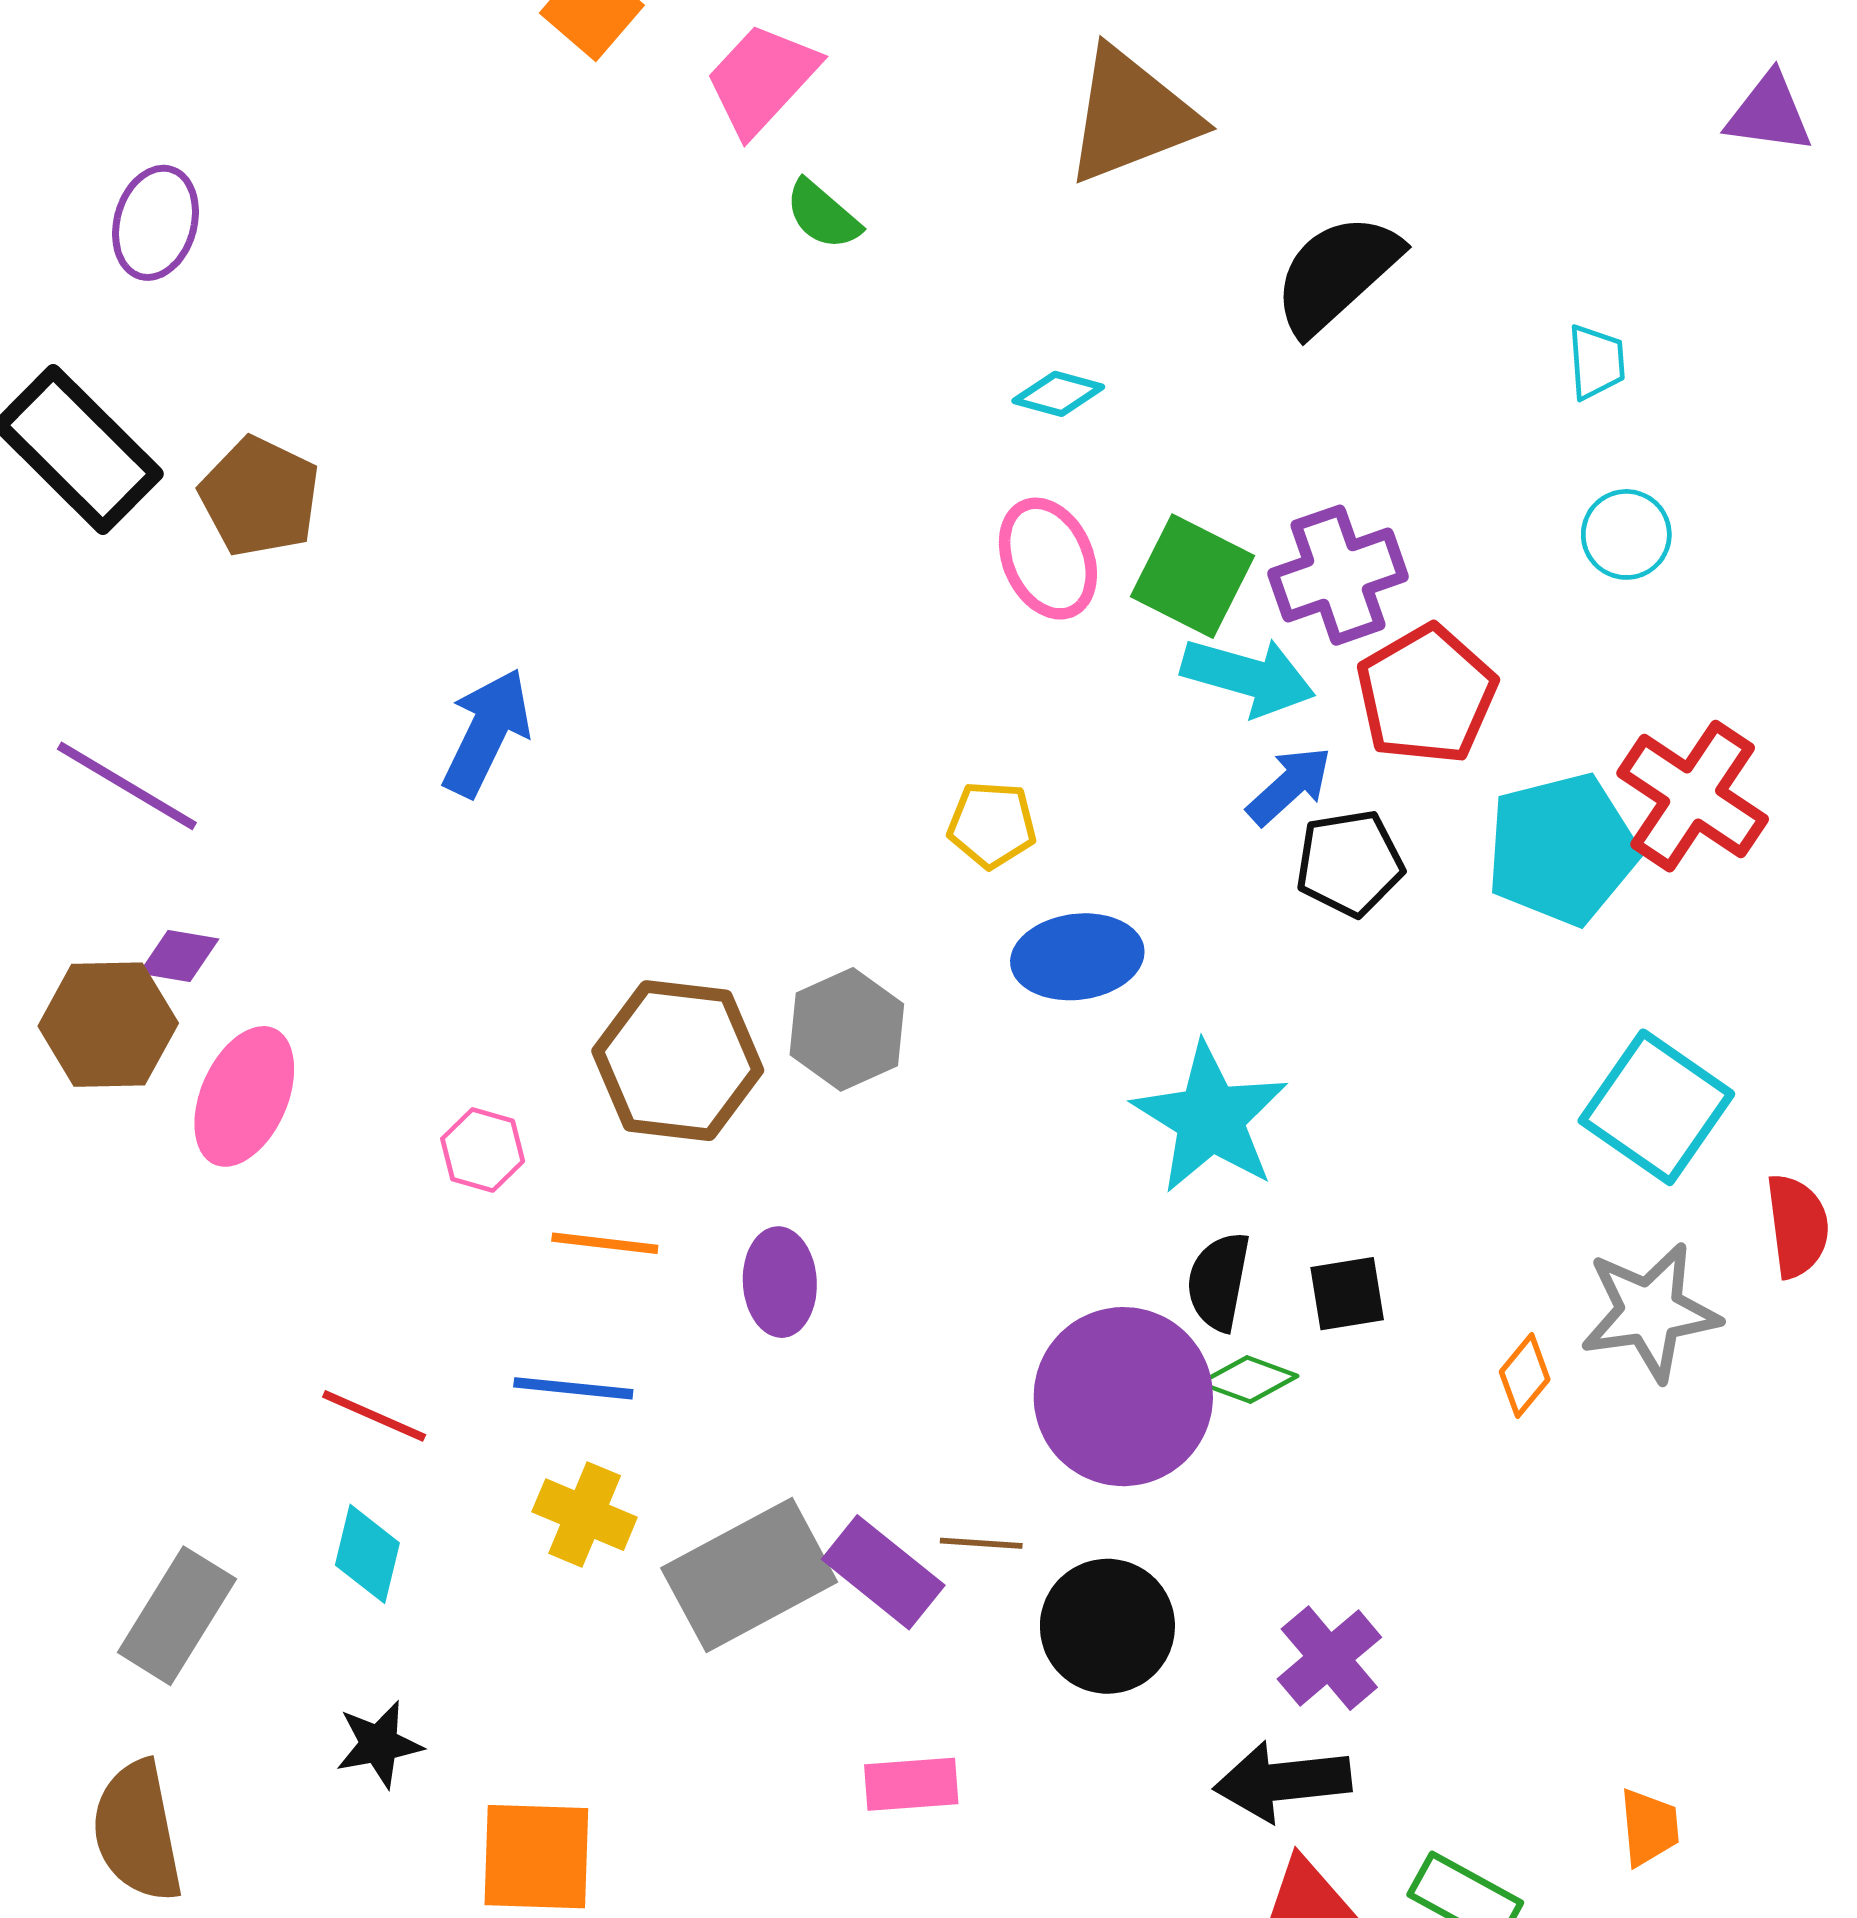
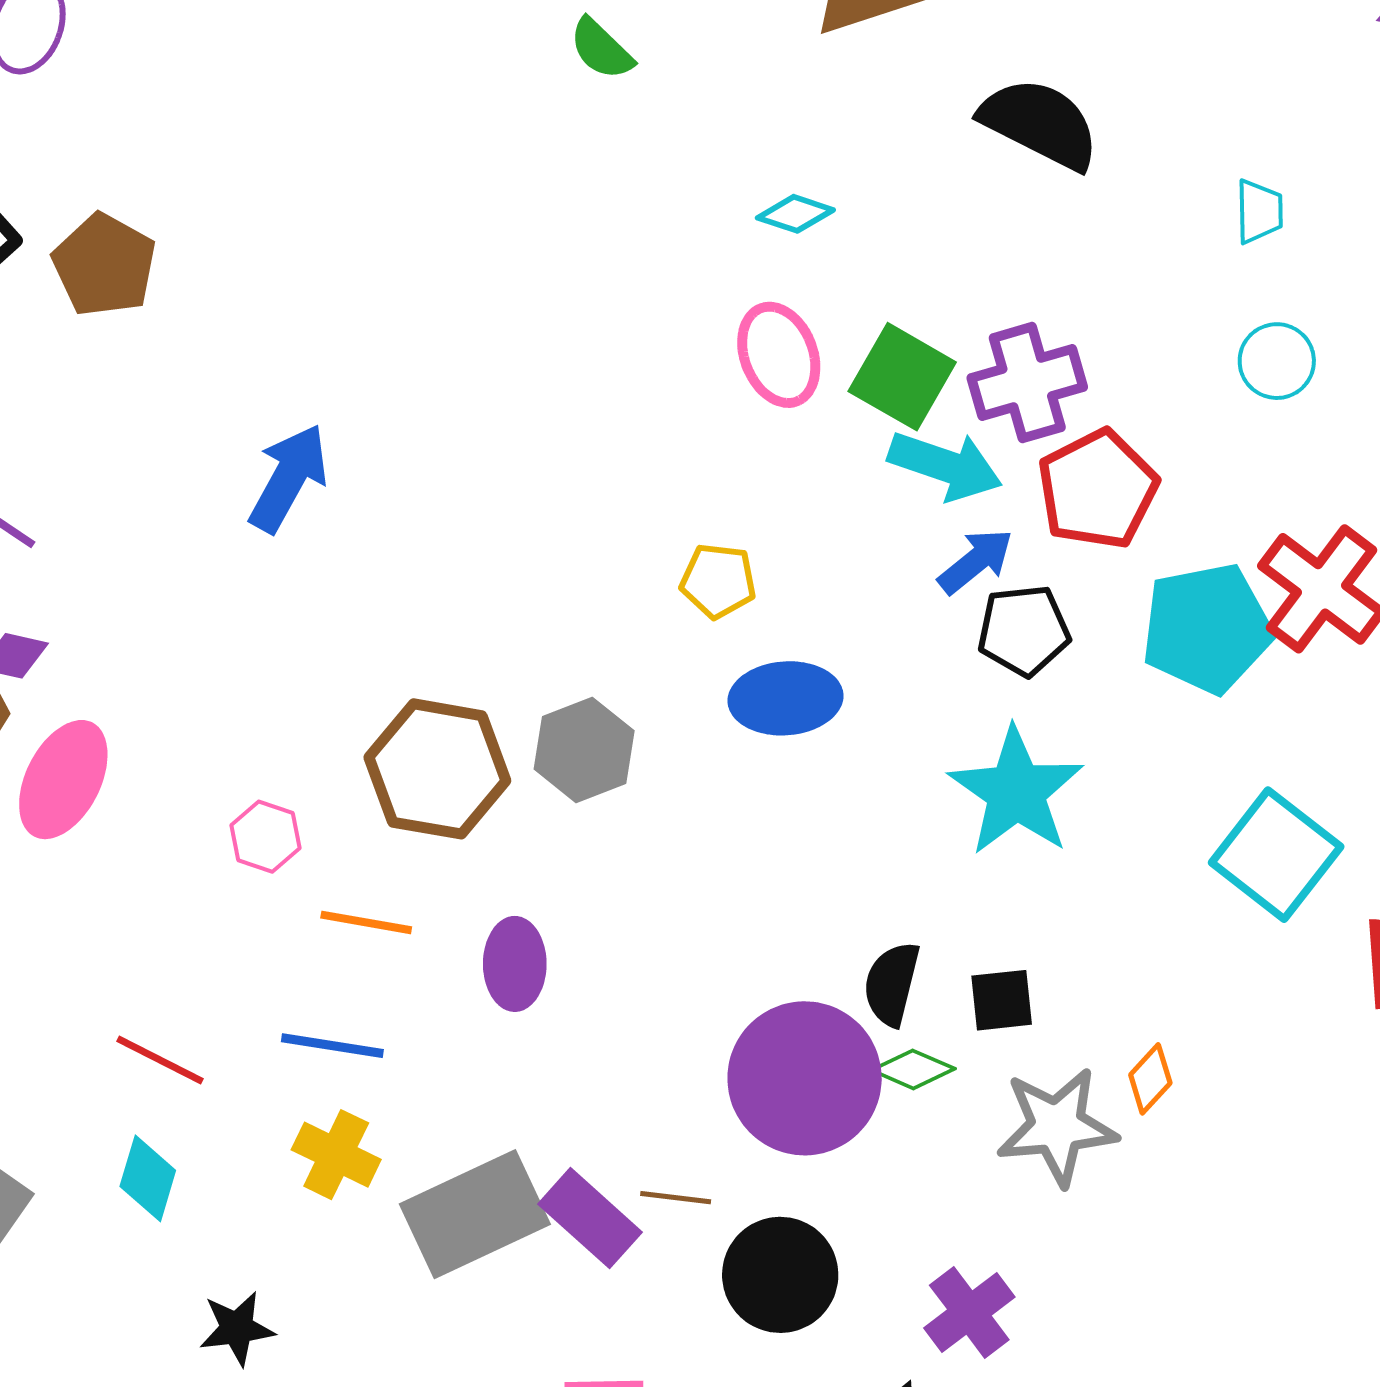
black semicircle: (1336, 274) -> (1040, 123), turned 66
cyan star: (1210, 1118) -> (1016, 792), moved
gray star: (1650, 1312) -> (1057, 1127), moved
black star: (379, 1744) -> (237, 1328), moved

